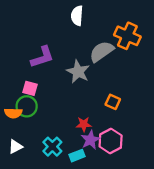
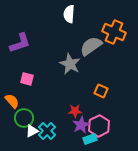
purple L-shape: (42, 57) -> (20, 43), moved
green circle: (27, 106) -> (24, 118), moved
orange semicircle: (13, 113) -> (12, 101), turned -133
white triangle: (15, 147) -> (32, 131), moved
cyan rectangle: (77, 156) -> (90, 139), moved

